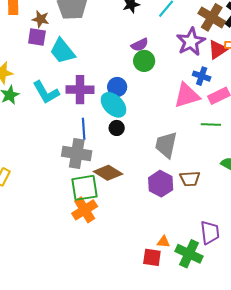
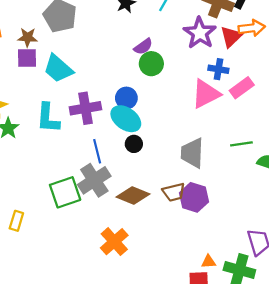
cyan L-shape: (46, 92) -> (48, 118), turned 44
green line: (211, 124) -> (241, 144), moved
gray cross: (77, 154) -> (94, 180), turned -32
brown trapezoid: (190, 179) -> (174, 192), moved
green square: (84, 188) -> (65, 192), moved

